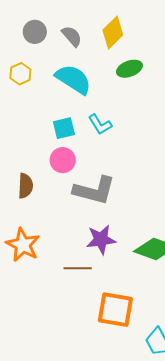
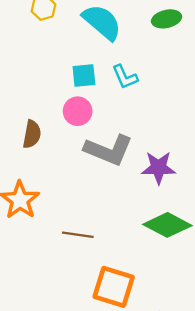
purple star: (101, 239) -> (159, 168), moved

